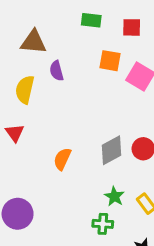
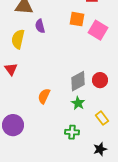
orange semicircle: (62, 159) -> (44, 96), moved
green star: (114, 196) -> (78, 103), moved

